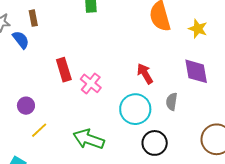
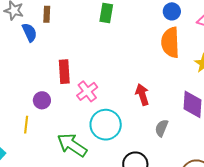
purple circle: (26, 106) -> (42, 100), moved
cyan circle: (135, 109) -> (106, 125), moved
yellow line: (39, 130) -> (26, 125), turned -54

